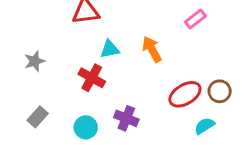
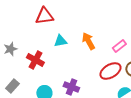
pink rectangle: (195, 19) -> (119, 46), moved
red cross: (92, 78) -> (35, 60), moved

